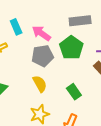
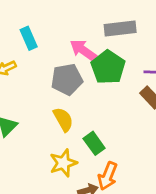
pink arrow: (41, 33) -> (83, 50), moved
green rectangle: (74, 92) -> (94, 143), moved

